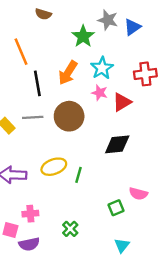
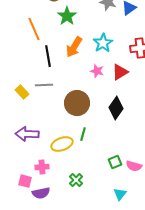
green star: (83, 36) -> (67, 16), moved
pink star: (100, 93) -> (97, 71), moved
brown circle: (69, 116) -> (77, 103), moved
black diamond: (117, 144) -> (116, 108), turned -50
yellow ellipse: (54, 167) -> (62, 144), moved
pink semicircle: (138, 194) -> (134, 166), moved

